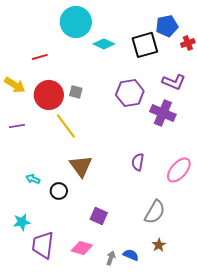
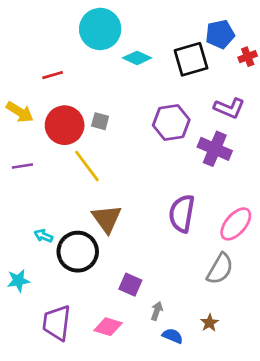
purple semicircle: (138, 162) -> (182, 213), size x1.6
black circle: (59, 191) -> (78, 252), size x1.8
gray semicircle: (155, 212) -> (220, 269), moved
cyan star: (22, 222) -> (18, 281), moved
gray arrow: (111, 258) -> (157, 311), moved

